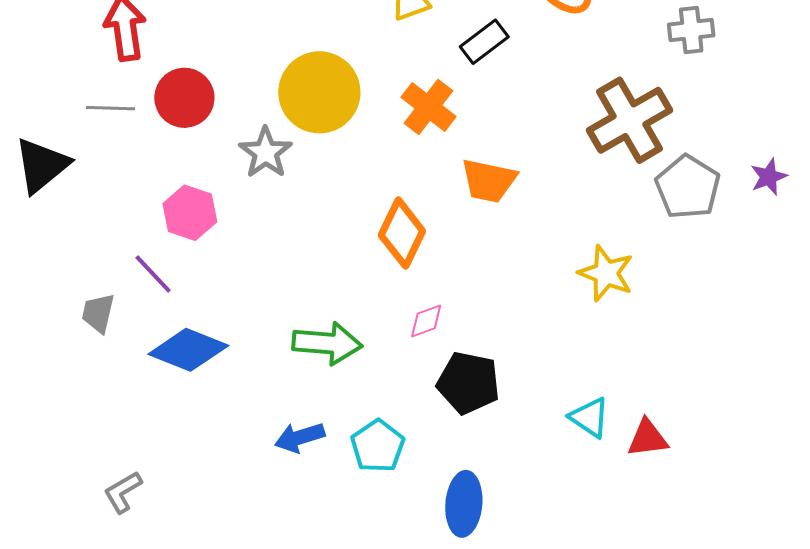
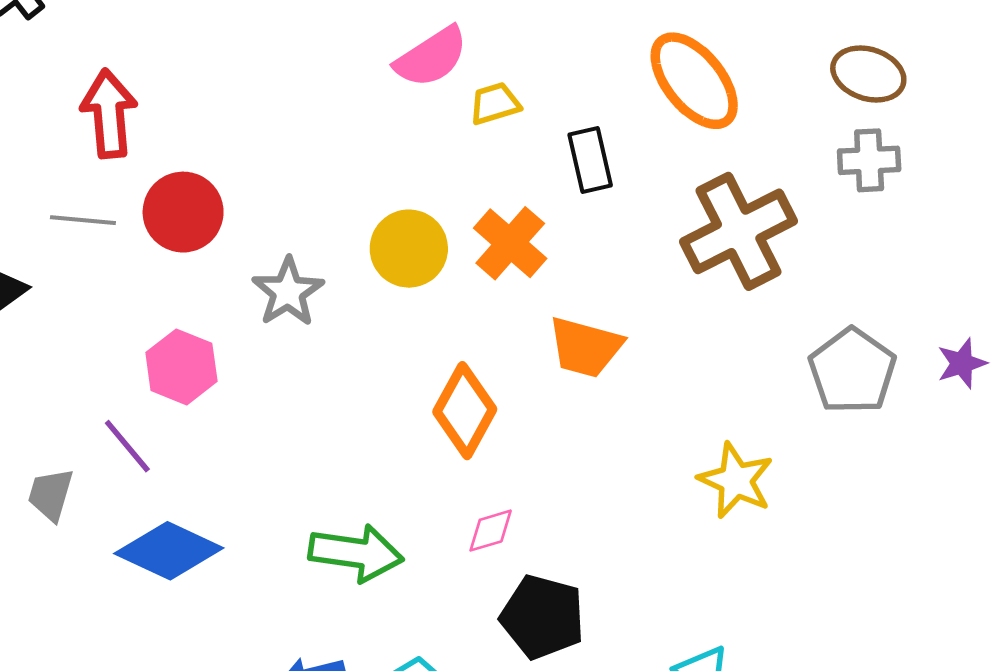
black rectangle: (484, 42) -> (590, 160), turned -69
yellow circle: (319, 92) -> (409, 249), moved, size x0.7
brown cross: (630, 120) -> (739, 231), moved

